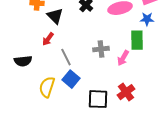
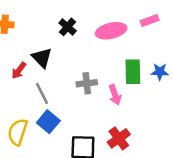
black triangle: (55, 16) -> (42, 58), moved
blue star: (147, 19) -> (160, 72), moved
pink arrow: (123, 58) -> (115, 95), turned -49

